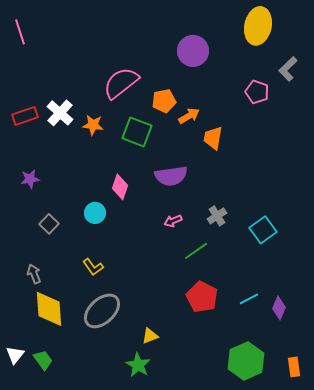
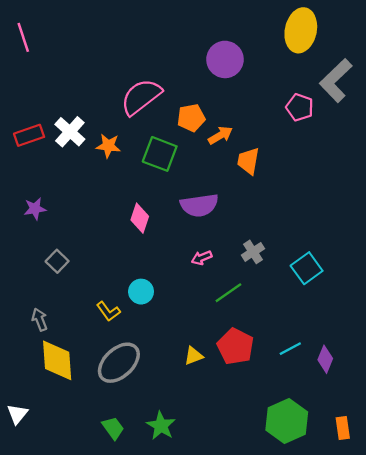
gray L-shape: (288, 69) -> (336, 80), size x1.5
cyan circle: (95, 213) -> (141, 292), moved
yellow triangle: (150, 336) -> (193, 356), moved
green trapezoid: (43, 360) -> (113, 428), moved

